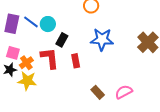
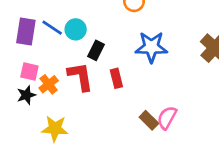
yellow star: (27, 81) -> (55, 129), moved
pink semicircle: (124, 92) -> (167, 118), moved, turned -30

